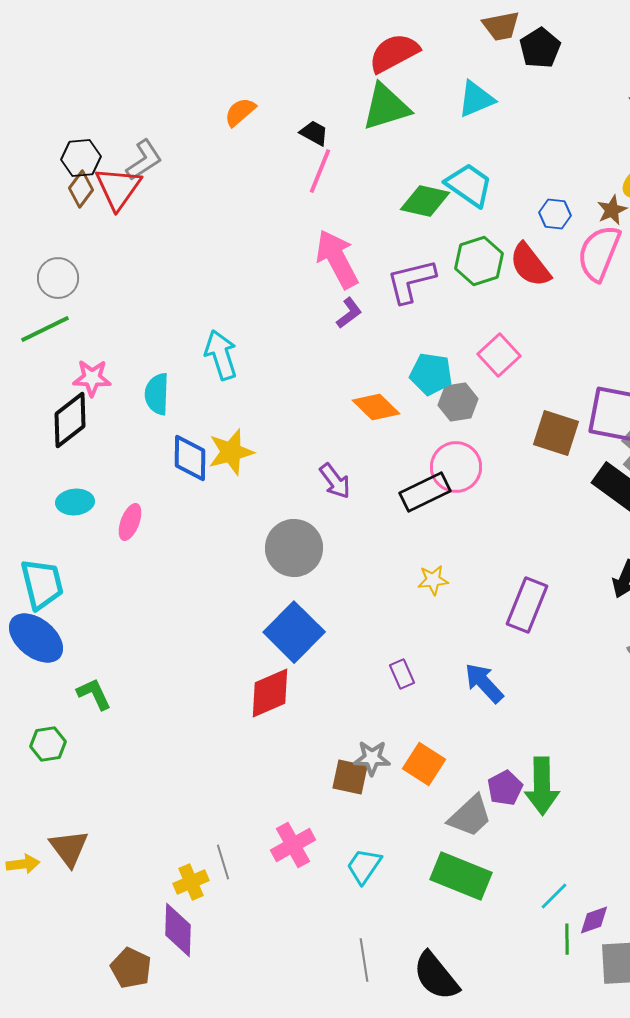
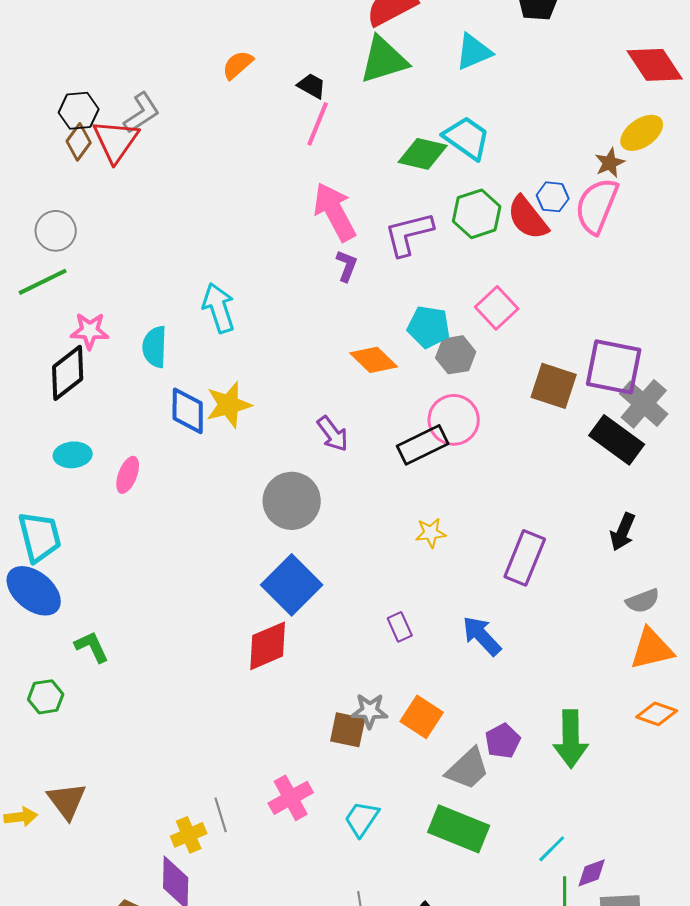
blue hexagon: (555, 214) -> (553, 197), moved
purple L-shape: (349, 313) -> (347, 266), turned -32
green arrow: (542, 786) -> (571, 739), moved

